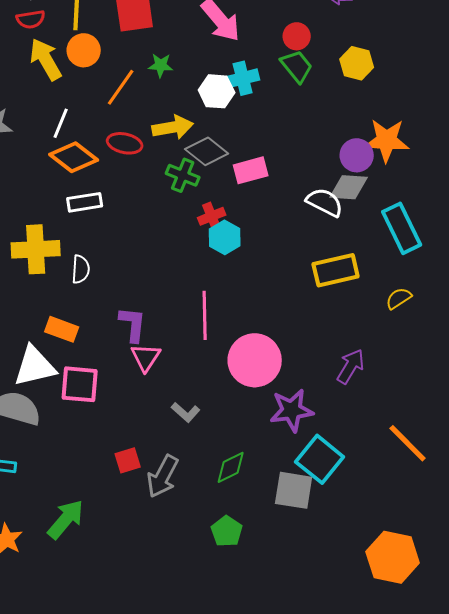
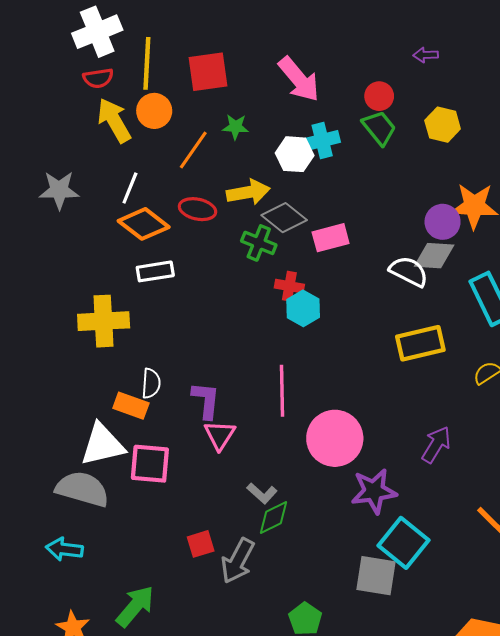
red cross: (212, 216) -> (289, 286), turned 32
white semicircle: (81, 269) -> (151, 383), moved
green diamond: (231, 467) -> (274, 518), moved

